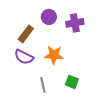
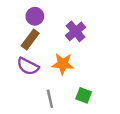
purple circle: (49, 17) -> (35, 16), moved
purple cross: (75, 23) -> (76, 31), moved, turned -30

